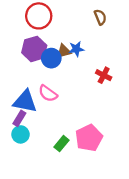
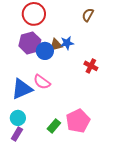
brown semicircle: (100, 17) -> (88, 15), turned -128
blue triangle: (25, 101) -> (22, 89), turned -35
purple rectangle: (19, 118) -> (17, 134), moved

